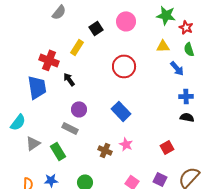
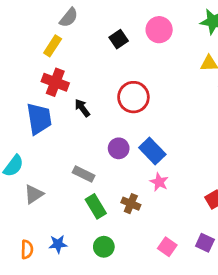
yellow rectangle: (77, 47) -> (53, 46), moved
red circle: (124, 66) -> (133, 97), moved
purple circle: (79, 109) -> (119, 148), moved
pink star: (126, 144) -> (159, 182), moved
green rectangle: (58, 151) -> (96, 206), moved

